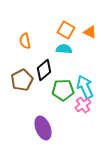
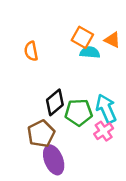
cyan semicircle: (64, 49) -> (90, 52), moved
black diamond: (44, 70) -> (55, 102), moved
brown pentagon: (22, 80) -> (41, 134), moved

